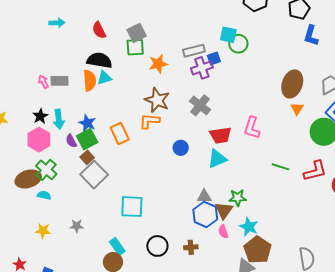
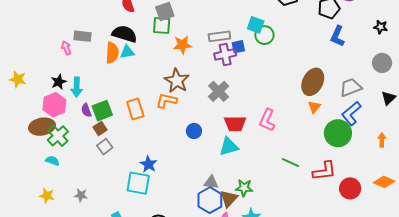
gray rectangle: (59, 81) -> (82, 36), moved
blue star: (87, 123) -> (148, 164), moved
gray square: (94, 175) -> (105, 147), size x0.6
brown ellipse: (28, 179) -> (42, 127), moved

